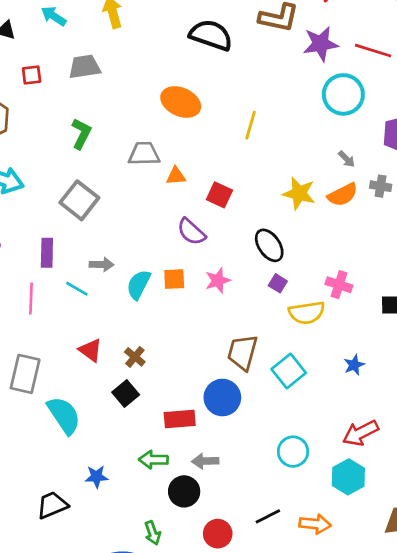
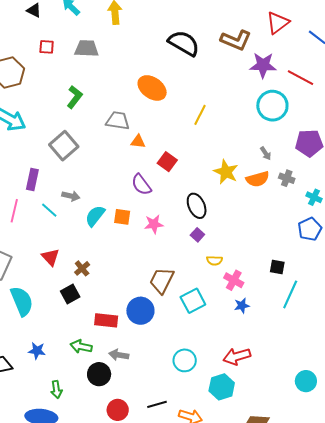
pink cross: (339, 285) -> (234, 280), moved
yellow semicircle: (307, 313) -> (214, 261), size x0.6
green arrow: (153, 533) -> (56, 390), moved

